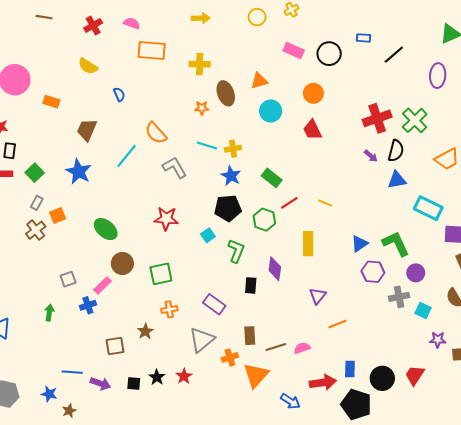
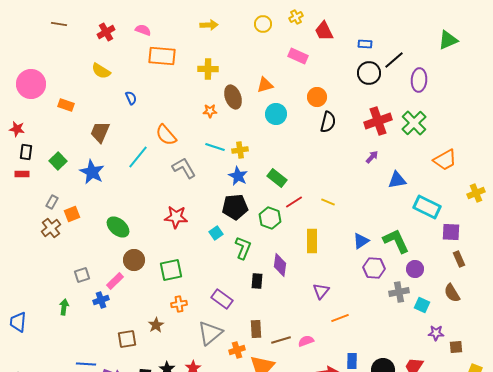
black circle: (329, 54) -> (369, 73), moved
purple ellipse: (438, 76) -> (419, 80), moved
red trapezoid: (312, 130) -> (324, 31), moved
black semicircle: (396, 151) -> (328, 122), moved
purple arrow: (371, 156) -> (372, 157), turned -88
green square: (35, 173) -> (58, 161), moved

